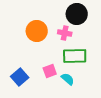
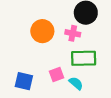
blue square: (20, 77) -> (24, 81), turned -36

